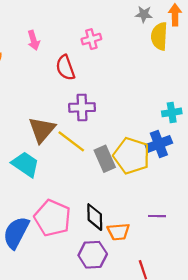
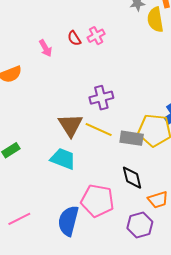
red semicircle: (65, 68) -> (74, 38), moved, size x0.7
gray rectangle: (105, 159) -> (132, 138), turned -45
black diamond: (95, 217) -> (132, 178), moved

